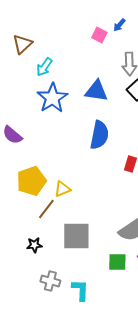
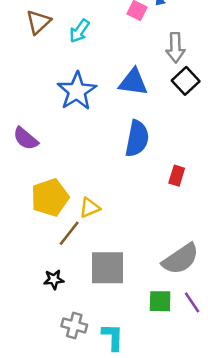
cyan arrow: (44, 67) -> (79, 31), moved

